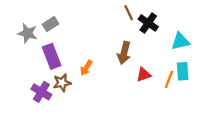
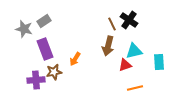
brown line: (129, 13) -> (112, 24), moved
cyan triangle: (180, 41) -> (134, 51), moved
orange line: (169, 79) -> (135, 88), moved, turned 56
purple cross: (41, 92) -> (36, 80), turned -36

